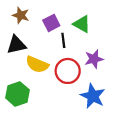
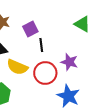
green triangle: (82, 24) -> (82, 24), moved
purple star: (94, 59) -> (69, 62), turned 30

